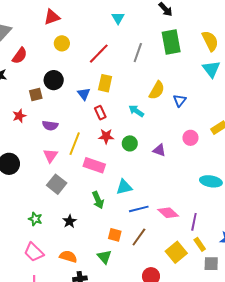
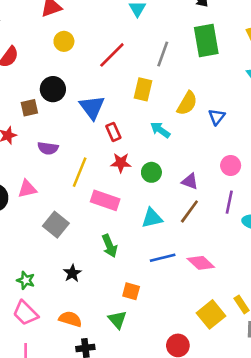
yellow rectangle: (105, 83) -> (143, 89), moved
blue triangle: (84, 94) -> (92, 107), size x1.5
pink triangle: (50, 156) -> (27, 189), moved, turned 42
cyan triangle: (124, 187) -> (152, 218), moved
green star: (35, 219) -> (26, 280), moved
purple line: (194, 222) -> (229, 202), moved
brown line: (139, 237) -> (189, 211), moved

